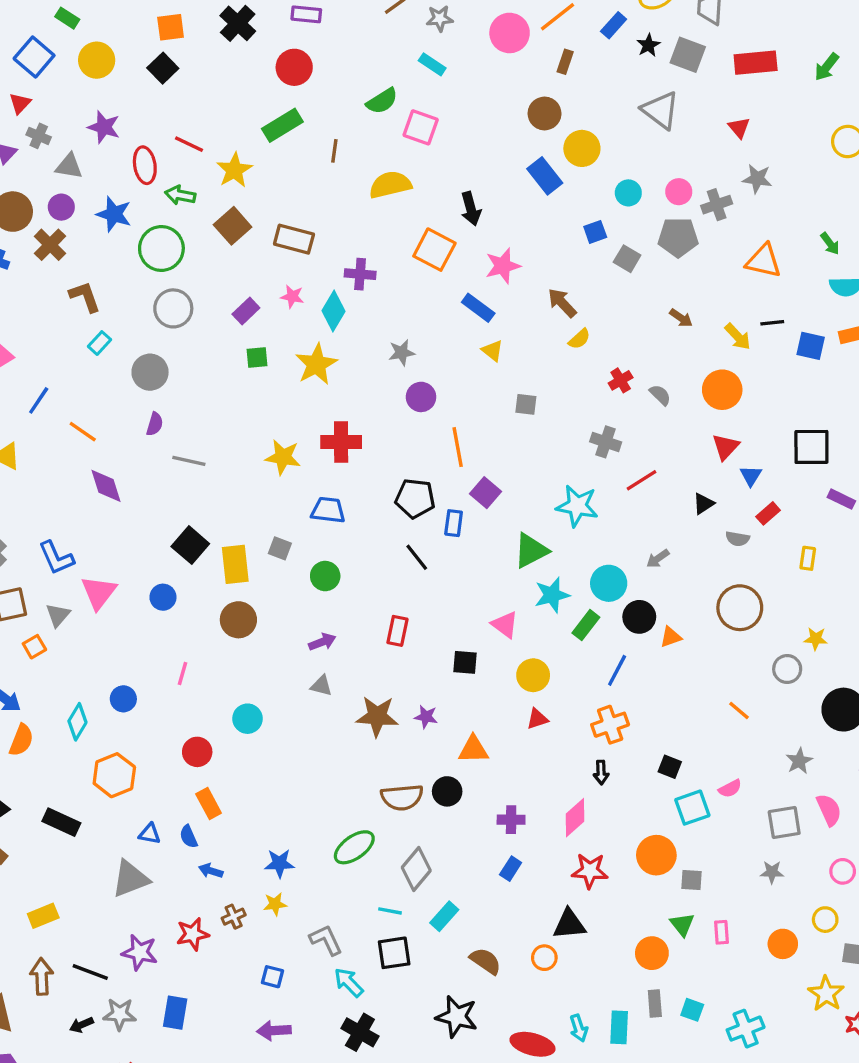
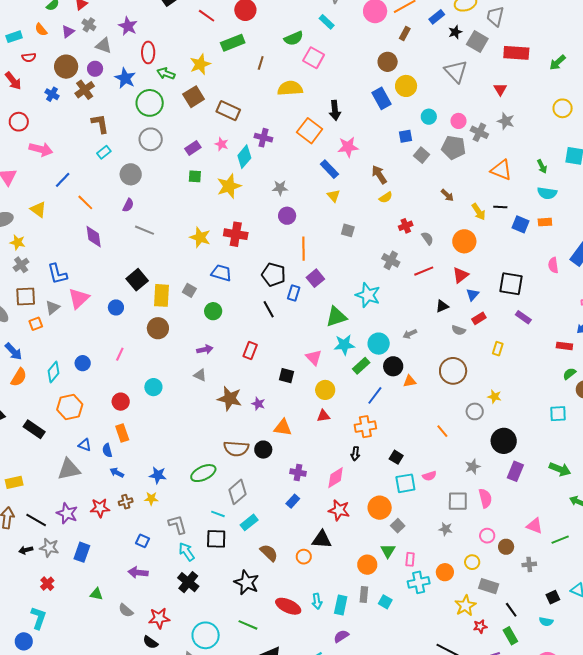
red line: (189, 144) -> (207, 16), moved
gray cross: (717, 205) -> (479, 132), turned 36
red line: (641, 480) -> (424, 271), moved
gray square: (691, 880) -> (398, 526), turned 32
cyan cross: (746, 1029) -> (419, 582), moved

